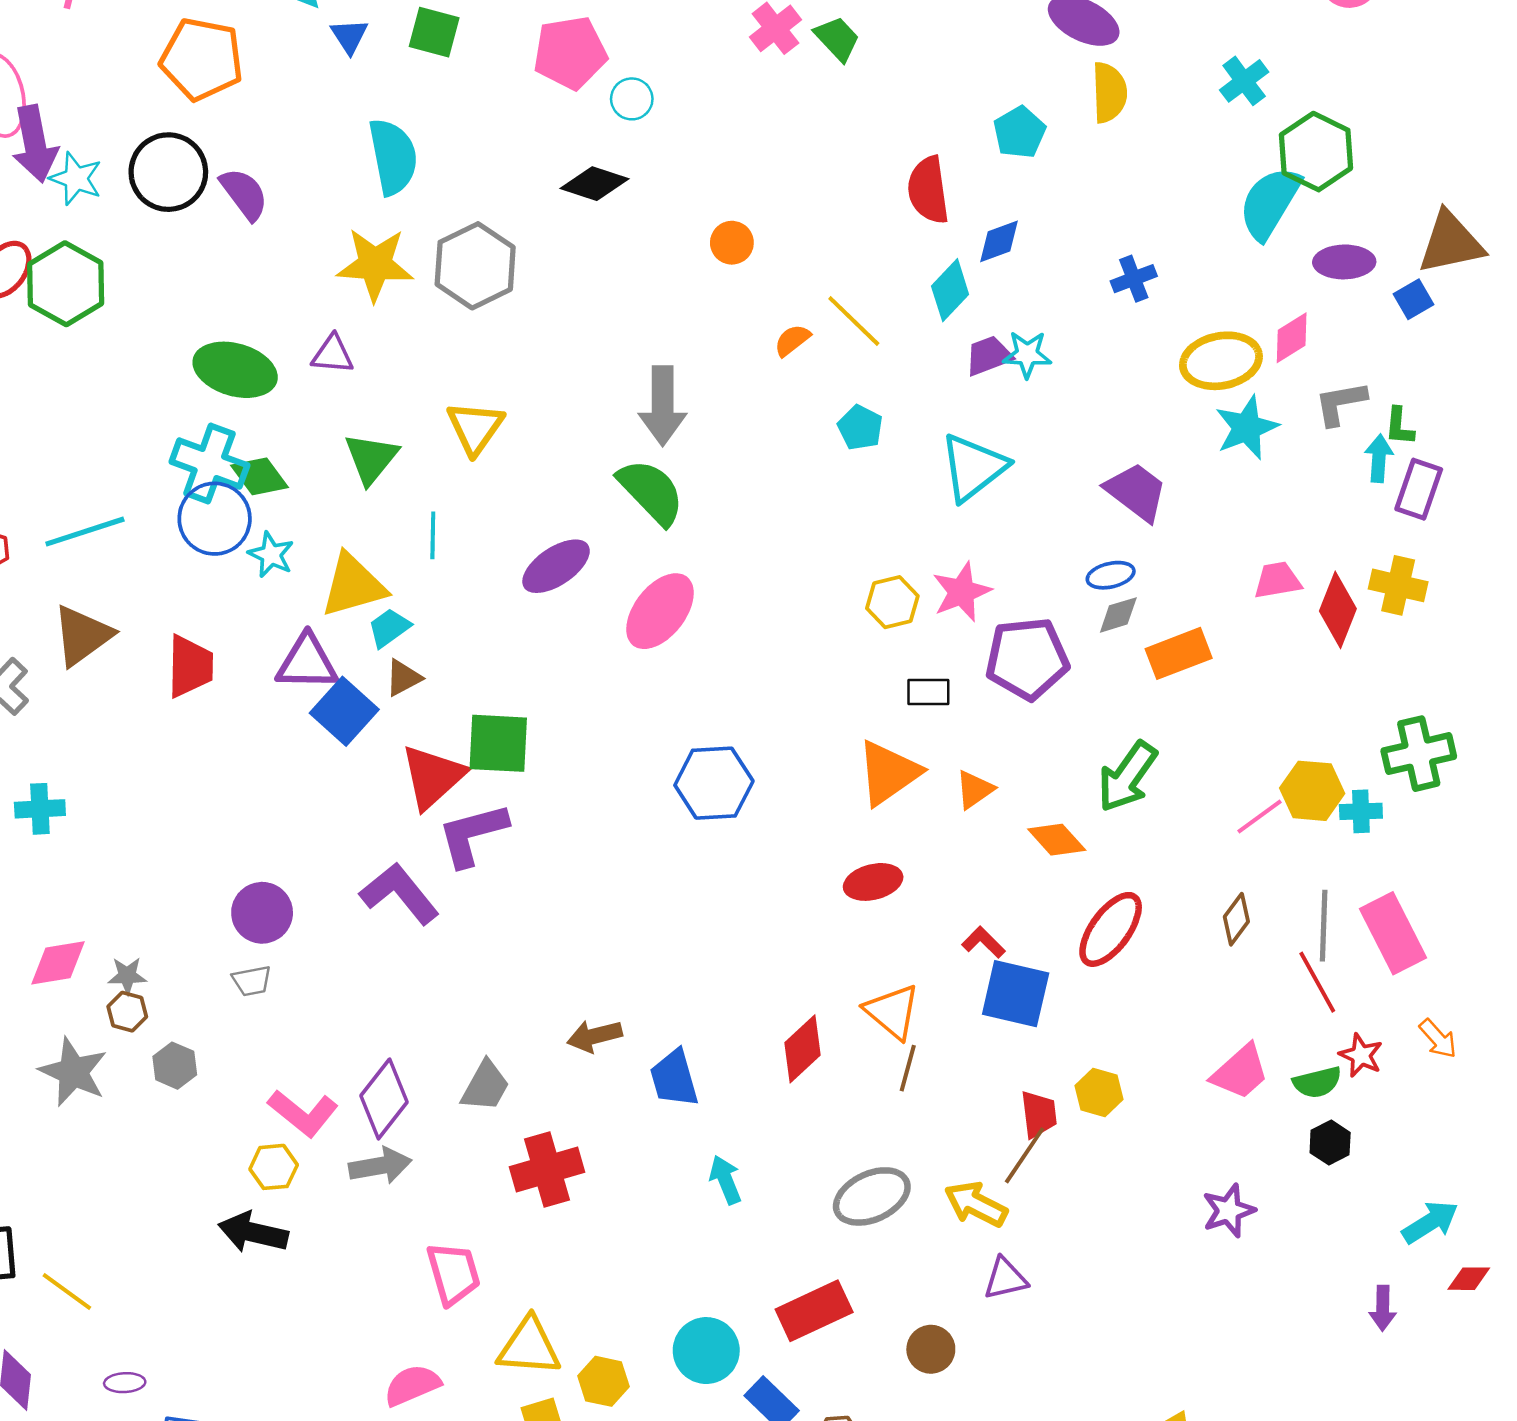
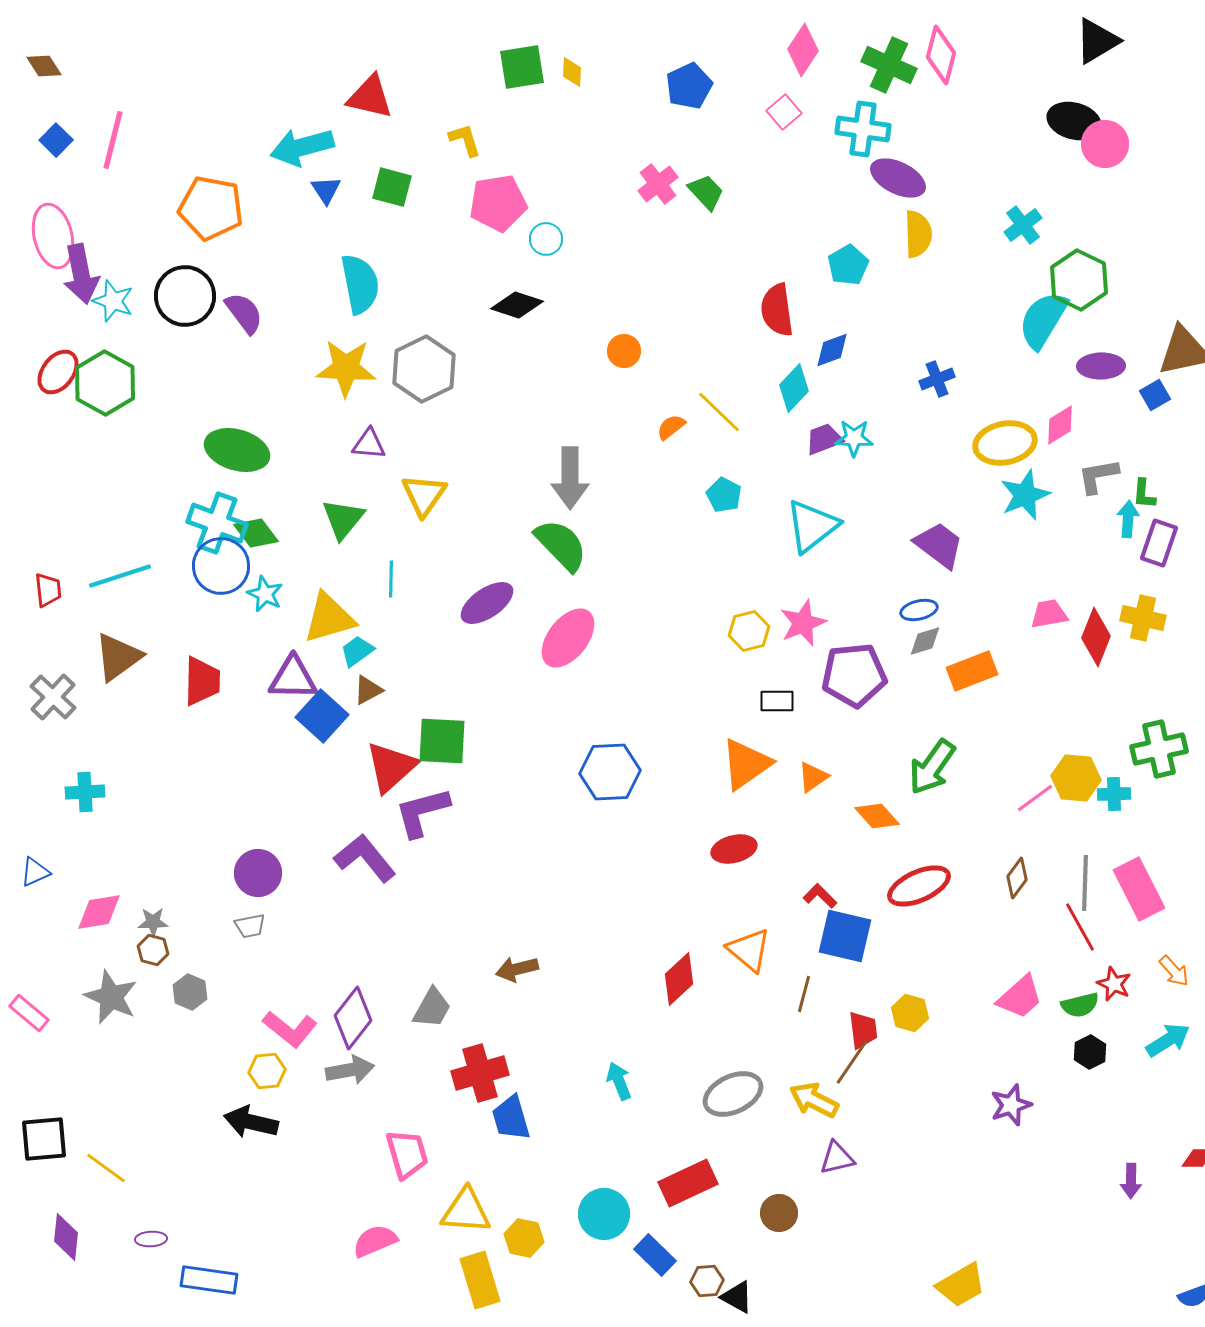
purple triangle: (333, 354) -> (369, 444), moved
red ellipse: (1111, 929) -> (919, 886), turned 30
brown line: (908, 1068) -> (804, 994), moved
blue trapezoid: (674, 1078) -> (511, 1118), moved
cyan arrow: (1430, 1222) -> (1168, 1040), moved

